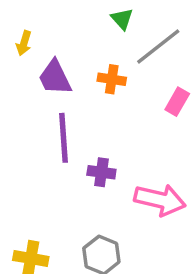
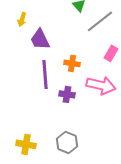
orange cross: (112, 79) -> (72, 63), moved
pink arrow: (160, 200) -> (101, 85), moved

